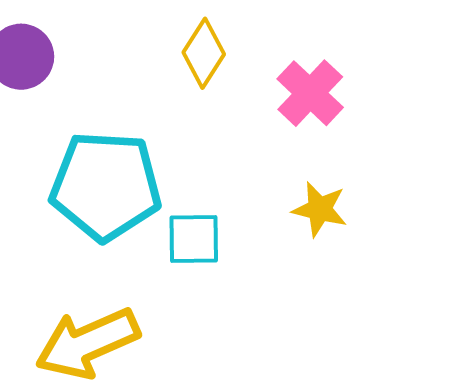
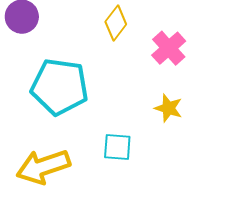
cyan square: (194, 239) -> (117, 147), moved

